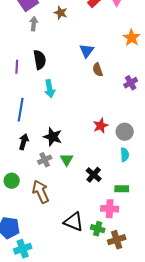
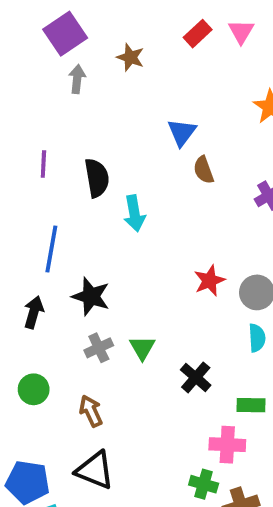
black semicircle: (40, 60) -> (97, 178), moved
cyan arrow: (50, 89) -> (134, 213), moved
black star: (53, 137) -> (91, 296), moved
black arrow: (24, 142) -> (34, 312), moved
brown arrow: (41, 192) -> (91, 411), size x0.7
black triangle: (74, 222) -> (95, 470), moved

